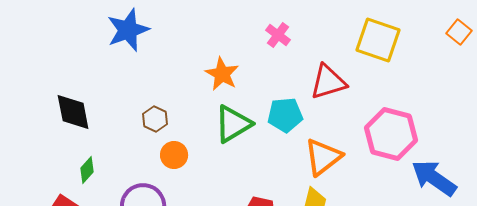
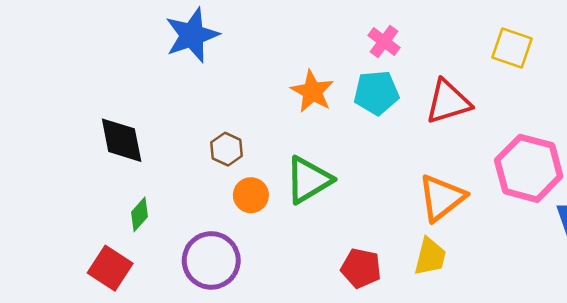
yellow square: (378, 40) -> (512, 48), size x0.7
cyan pentagon: (285, 115) -> (376, 93), moved
green triangle: (233, 124) -> (309, 180), moved

